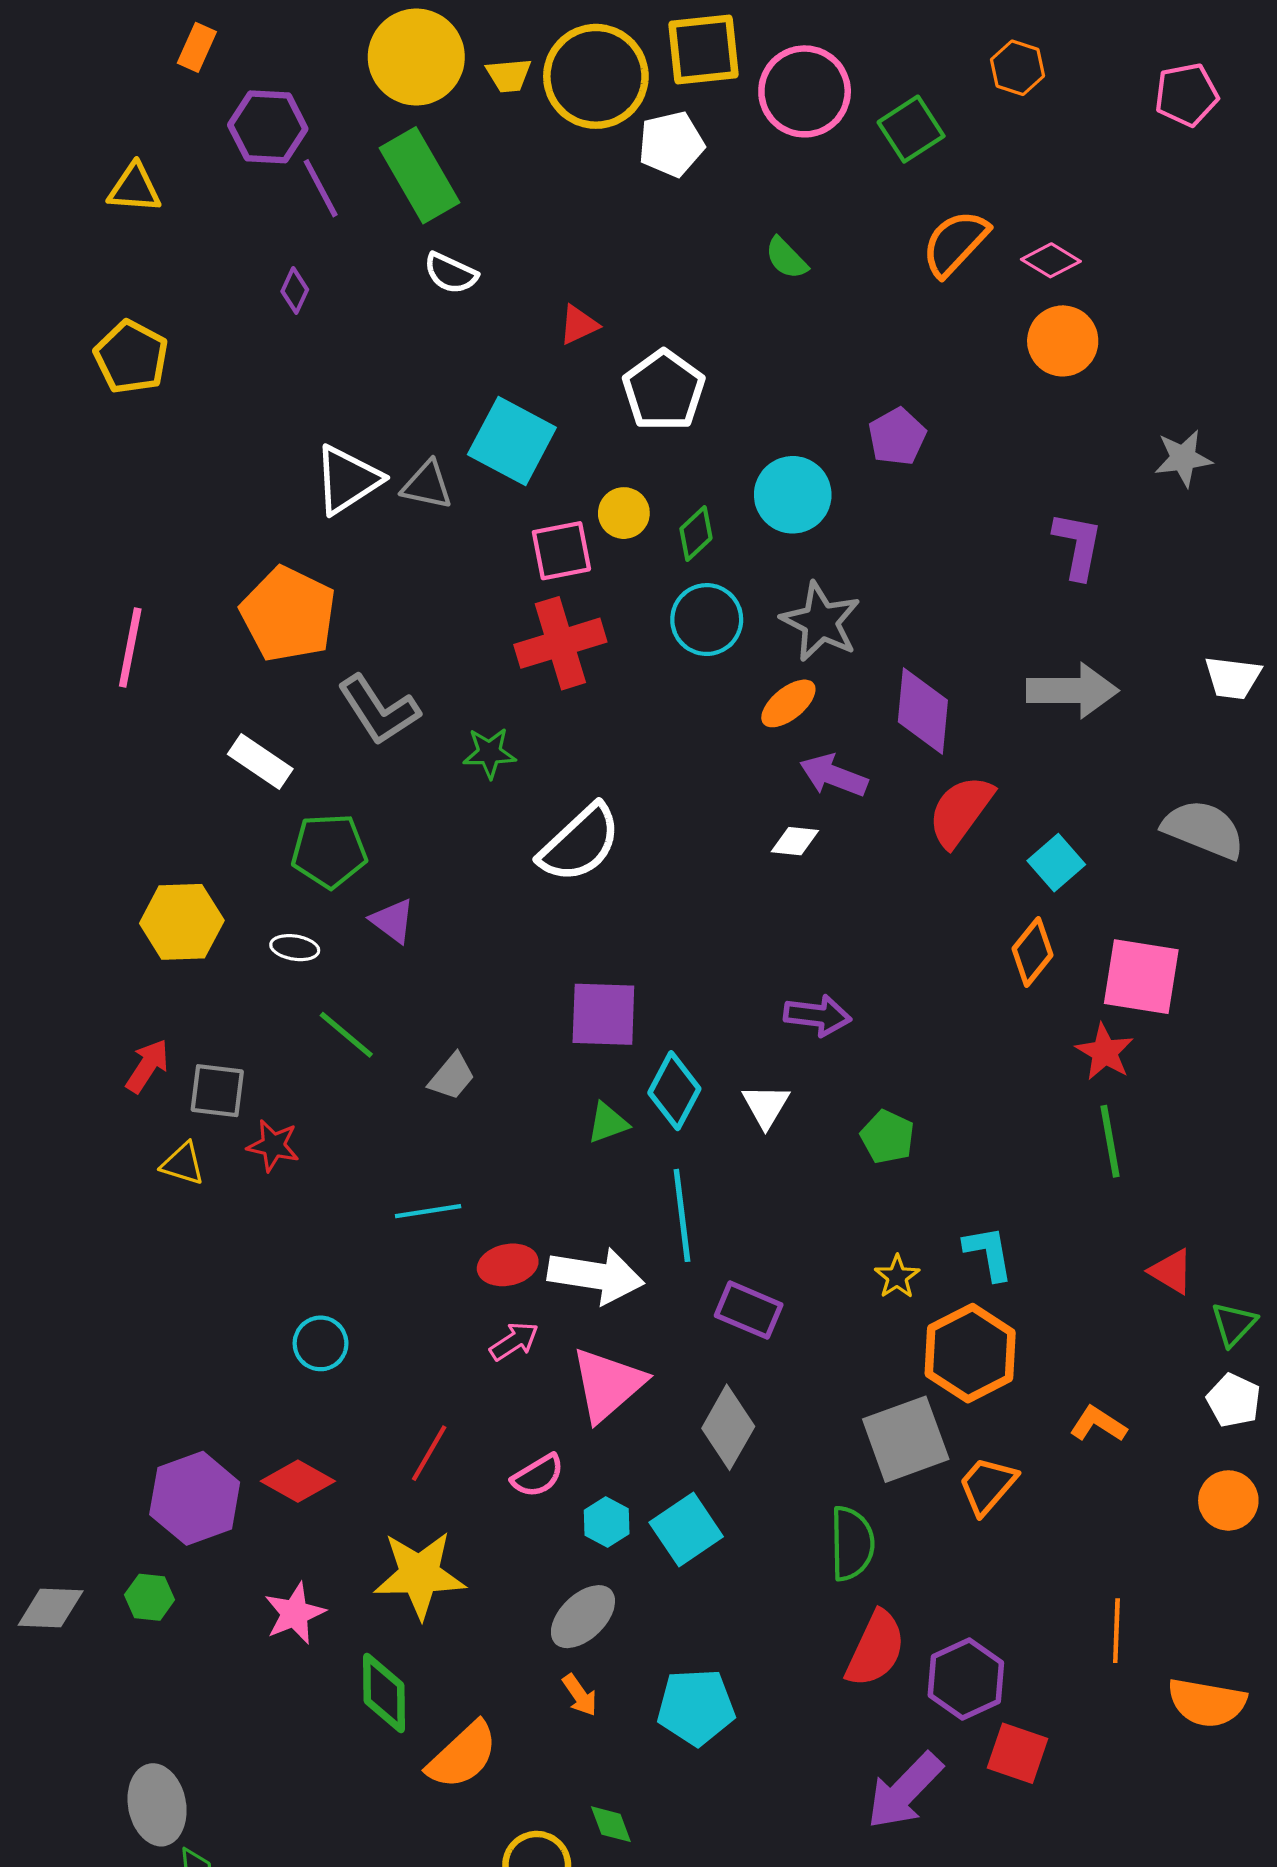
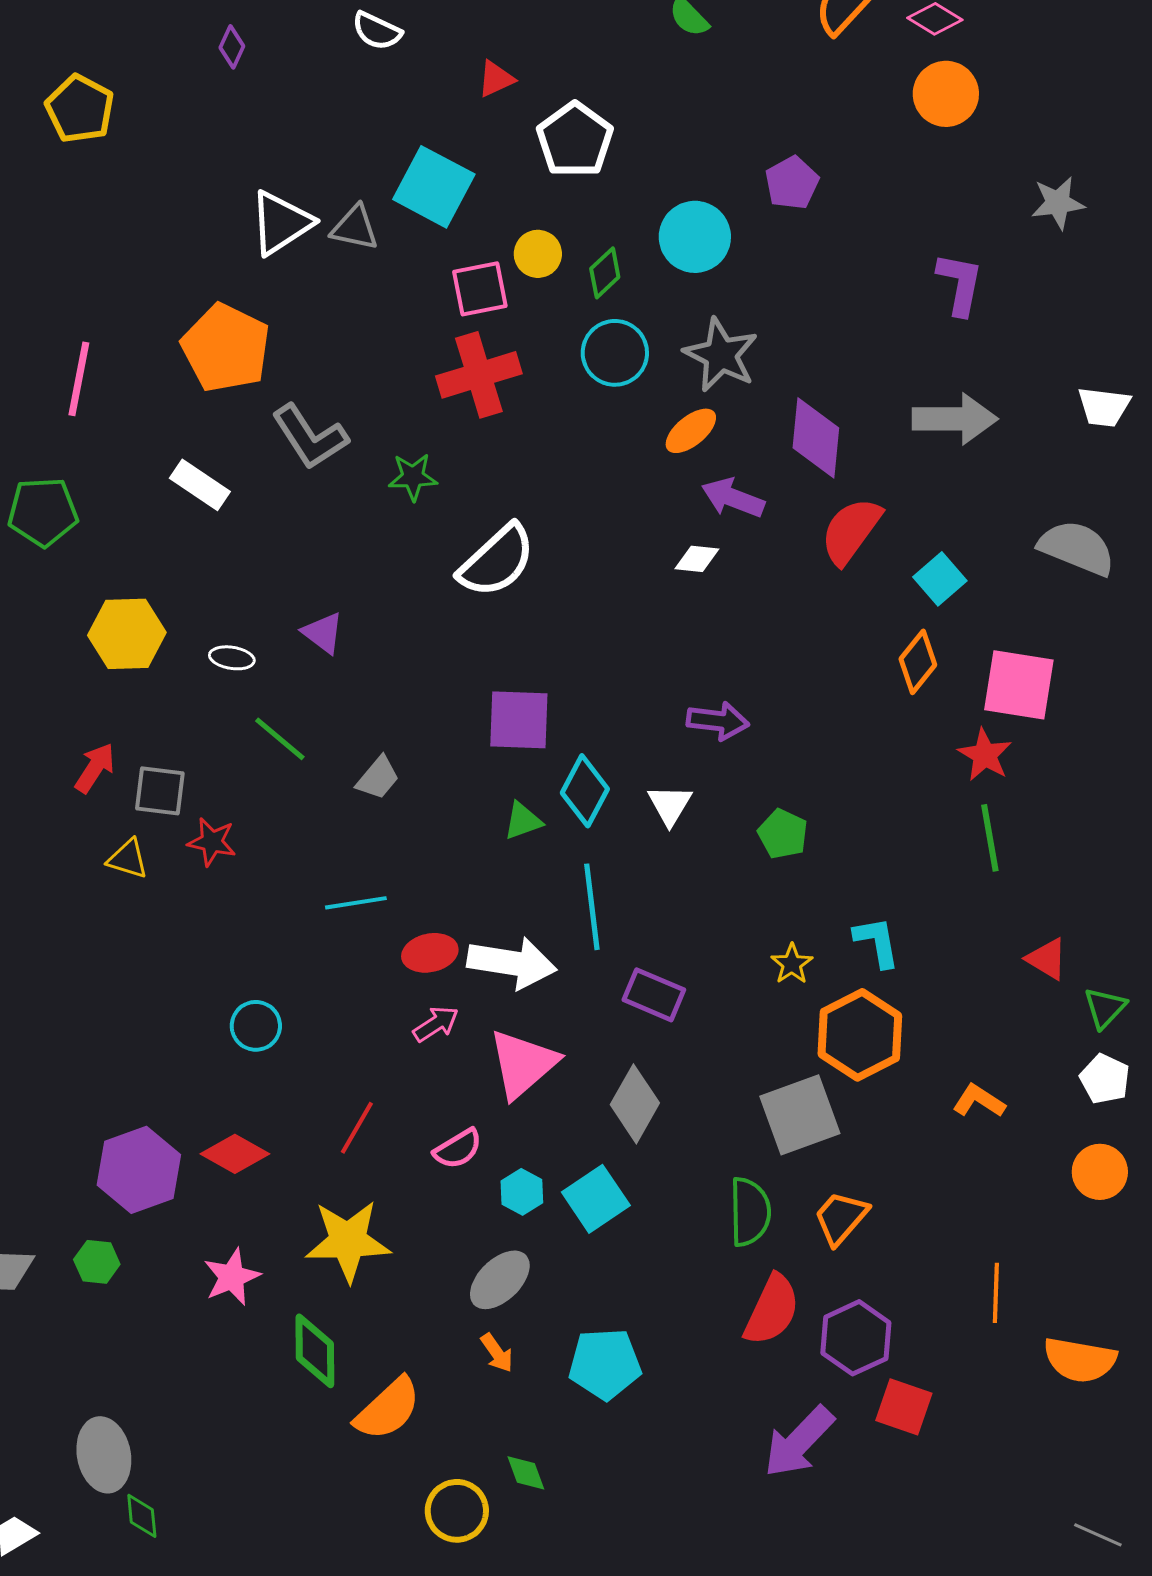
green pentagon: (329, 851) -> (43, 512), moved
orange trapezoid: (987, 1485) -> (841, 1218), moved

